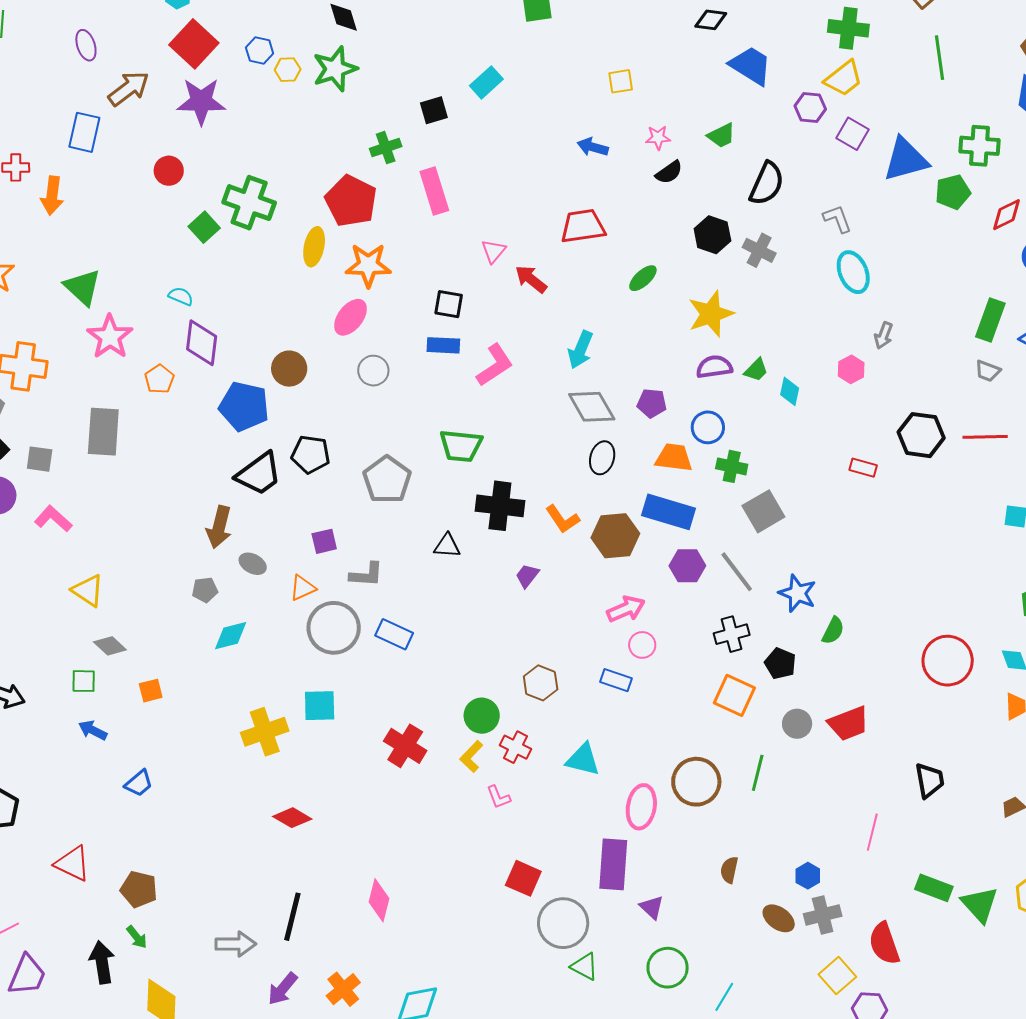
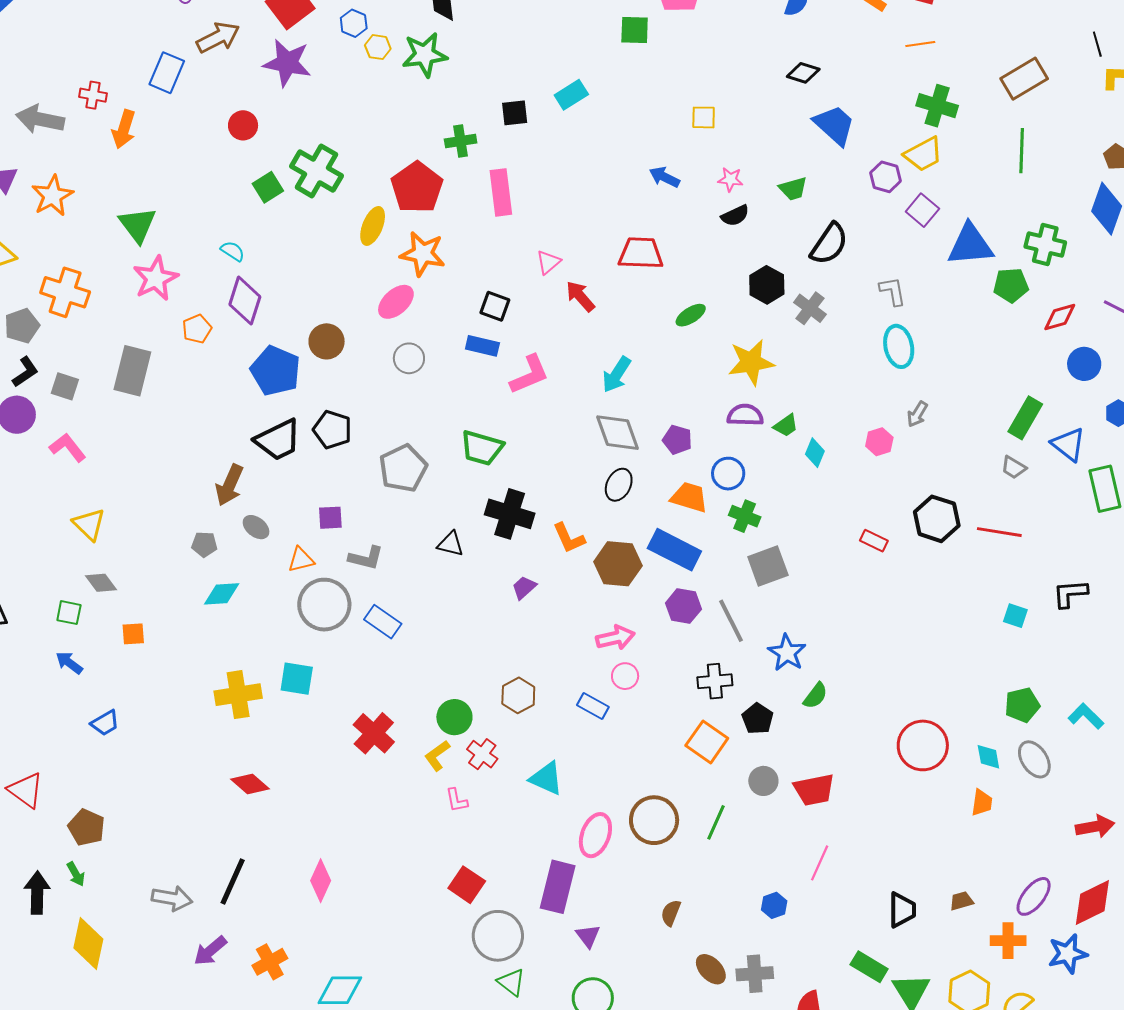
black trapezoid: (929, 780) -> (902, 910), moved
pink line: (872, 832) -> (820, 863), moved
blue hexagon: (808, 876) -> (774, 905), moved

